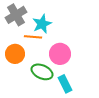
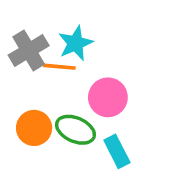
gray cross: (16, 15) -> (29, 50), moved
orange circle: (15, 54) -> (34, 128), moved

